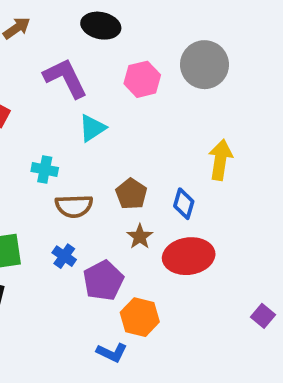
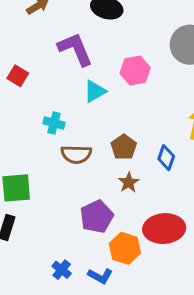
pink hexagon: (142, 79) -> (135, 71), moved
blue cross: (64, 256) -> (62, 270), moved
red ellipse: (189, 256) -> (164, 229), moved

